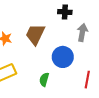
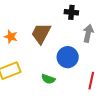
green semicircle: (44, 80) -> (48, 79), turned -88

